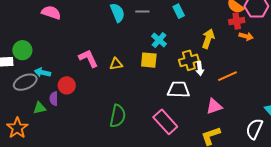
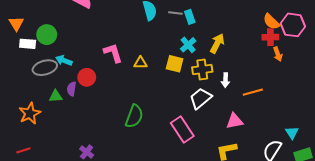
cyan rectangle: (179, 11) -> (190, 17), moved
orange arrow: (246, 36) -> (278, 54), turned 48
yellow arrow: (208, 39) -> (217, 43), moved
yellow cross: (189, 60) -> (202, 69), moved
white trapezoid: (179, 89) -> (201, 98), turned -50

